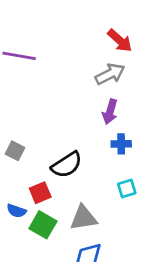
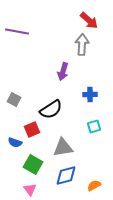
gray arrow: (110, 74) -> (82, 44), turned -60
purple arrow: (110, 112) -> (63, 72), moved
green square: (43, 225) -> (33, 164), moved

